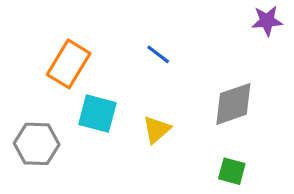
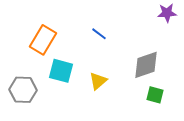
green square: (232, 171) -> (155, 95), moved

